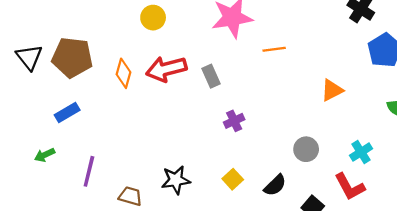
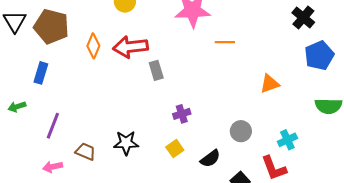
gray rectangle: (211, 76) -> (156, 70), moved
blue rectangle: (67, 112) -> (41, 73), turned -50
purple cross: (234, 121) -> (182, 114), moved

